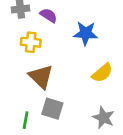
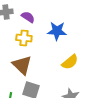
yellow cross: (31, 42) -> (24, 38), moved

